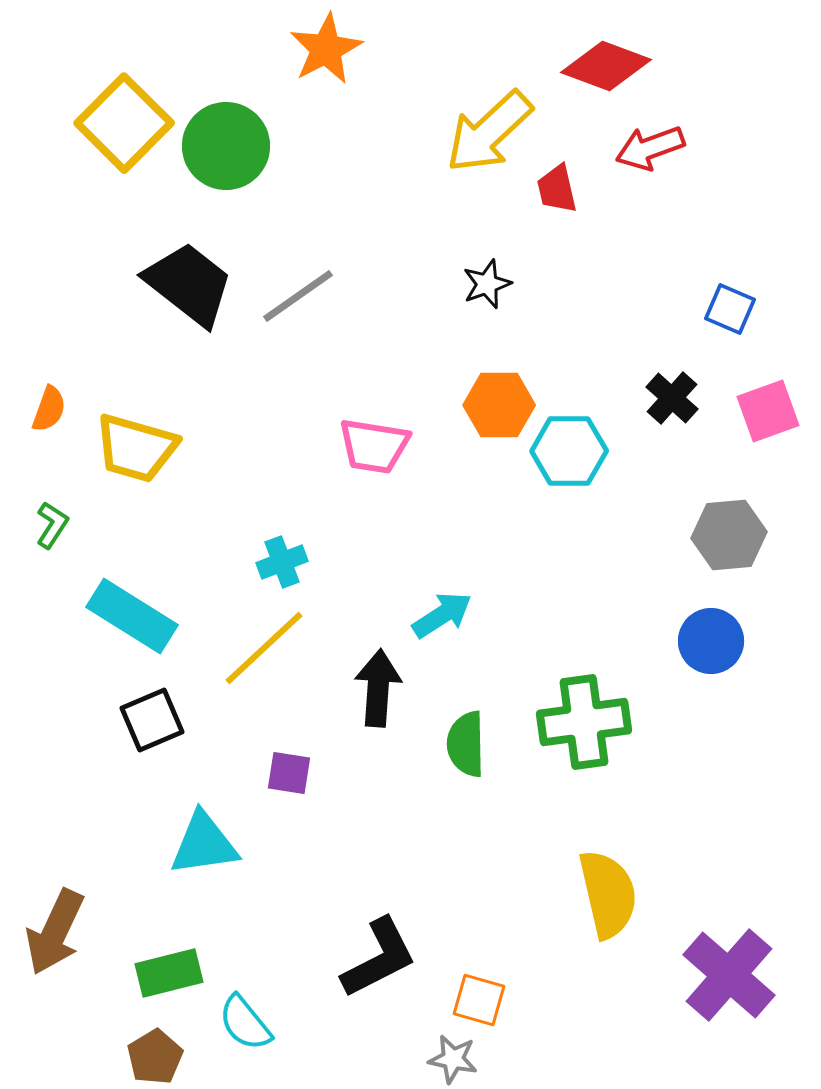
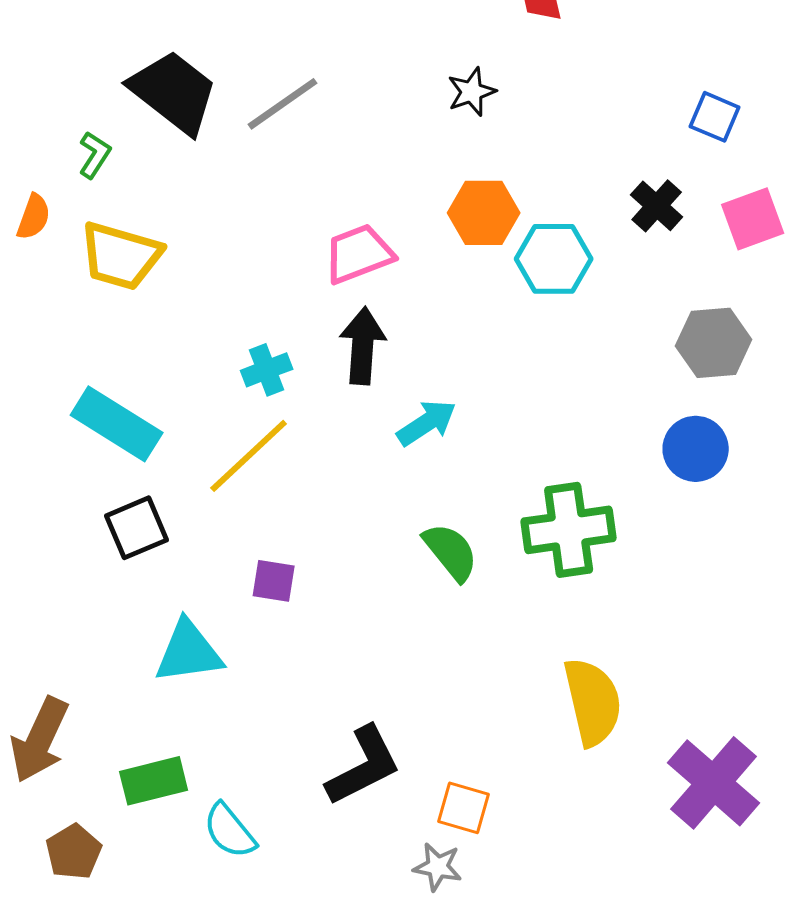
pink trapezoid: (374, 446) -> (359, 254), turned 150
green L-shape: (52, 525) -> (95, 155), moved
black arrow: (378, 688) -> (363, 346), moved
green semicircle: (466, 744) -> (451, 552), turned 142
brown pentagon: (155, 1057) -> (74, 852), moved

